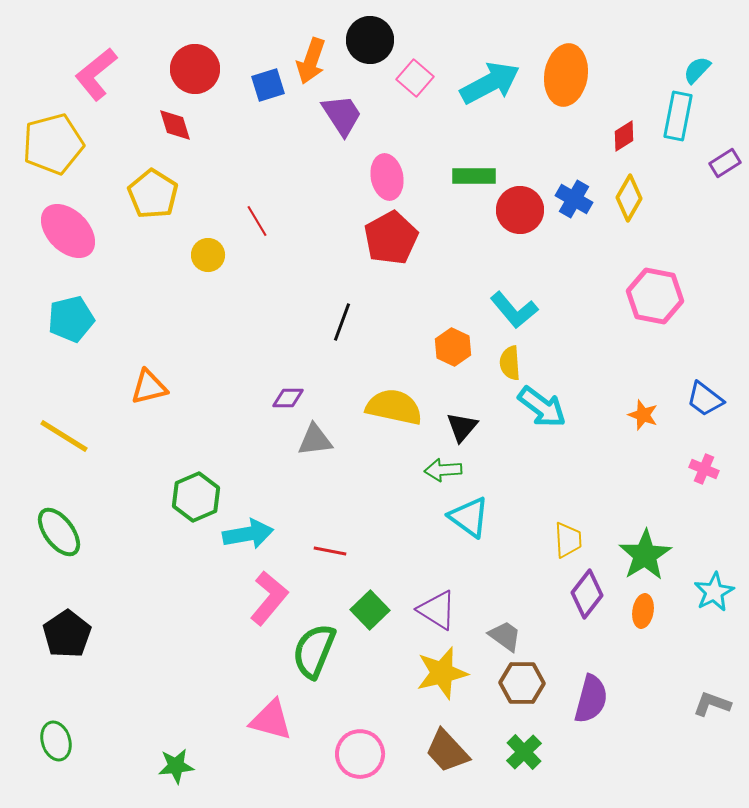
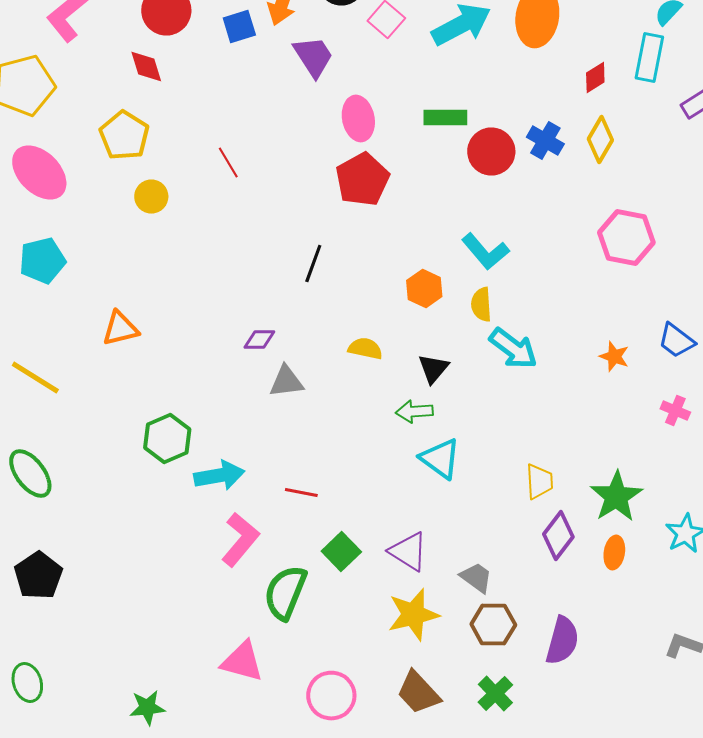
yellow circle: (208, 255) -> (151, 196), moved
yellow semicircle: (394, 407) -> (365, 348), size x0.6

